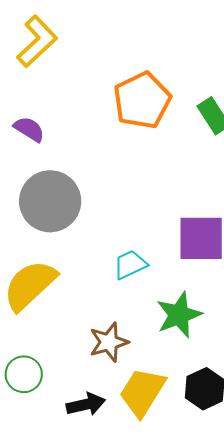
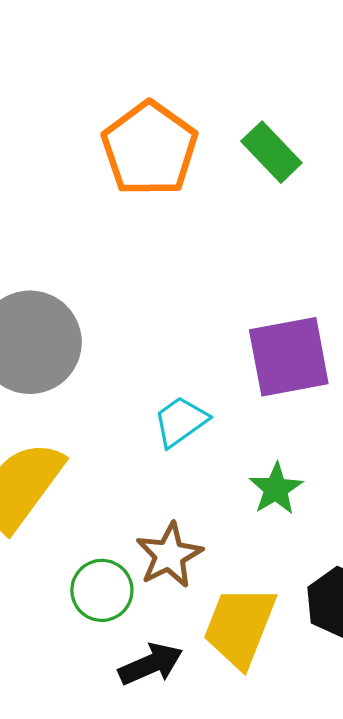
green star: (179, 315) -> (276, 489), size x0.7
green circle: (24, 374) -> (102, 590), moved

